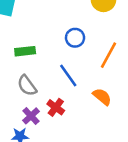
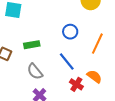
red cross: (56, 107) -> (76, 84), moved

